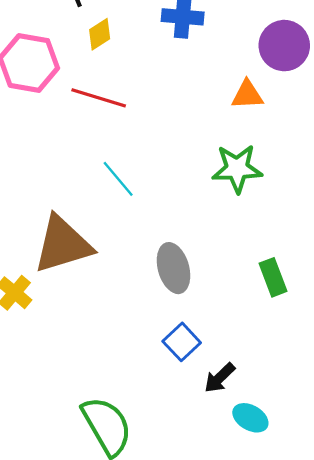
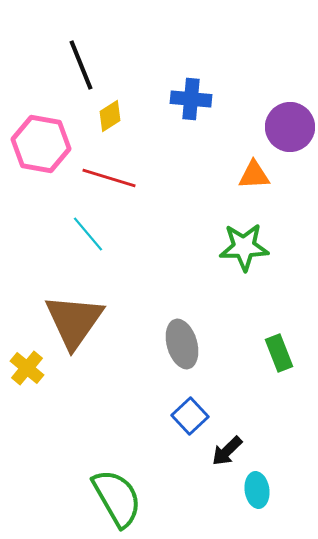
cyan line: (118, 179) -> (88, 234), moved
brown triangle: (63, 244) -> (74, 321), turned -38
cyan ellipse: (250, 418) -> (257, 490), turned 52

